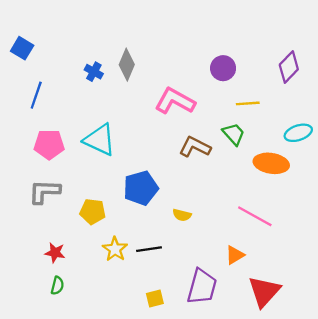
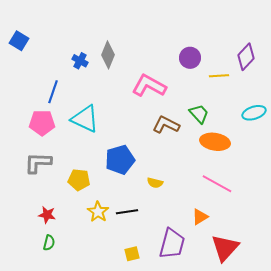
blue line: (36, 95) -> (53, 92), moved
yellow line: (248, 103) -> (219, 76), moved
orange ellipse: (271, 163) -> (215, 142), moved

